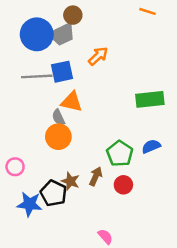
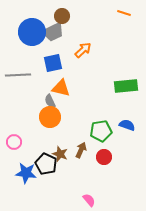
gray line: (37, 76) -> (18, 75), moved
blue semicircle: (151, 146) -> (127, 125), turned 42
green pentagon: (120, 154) -> (101, 131), turned 30

